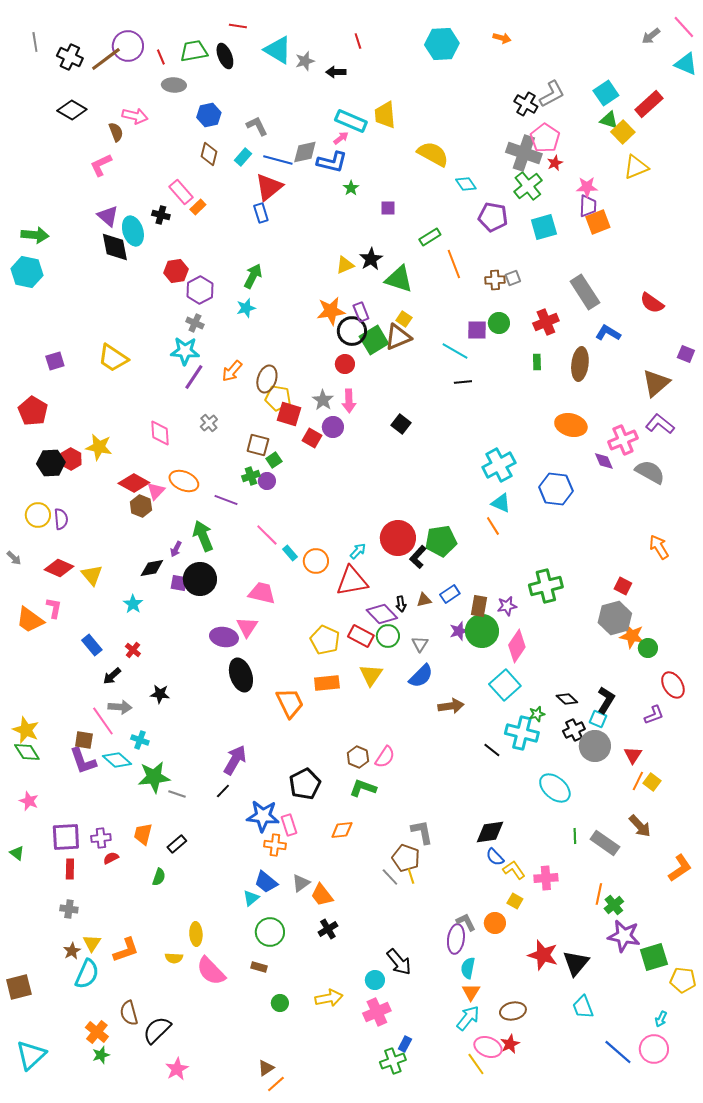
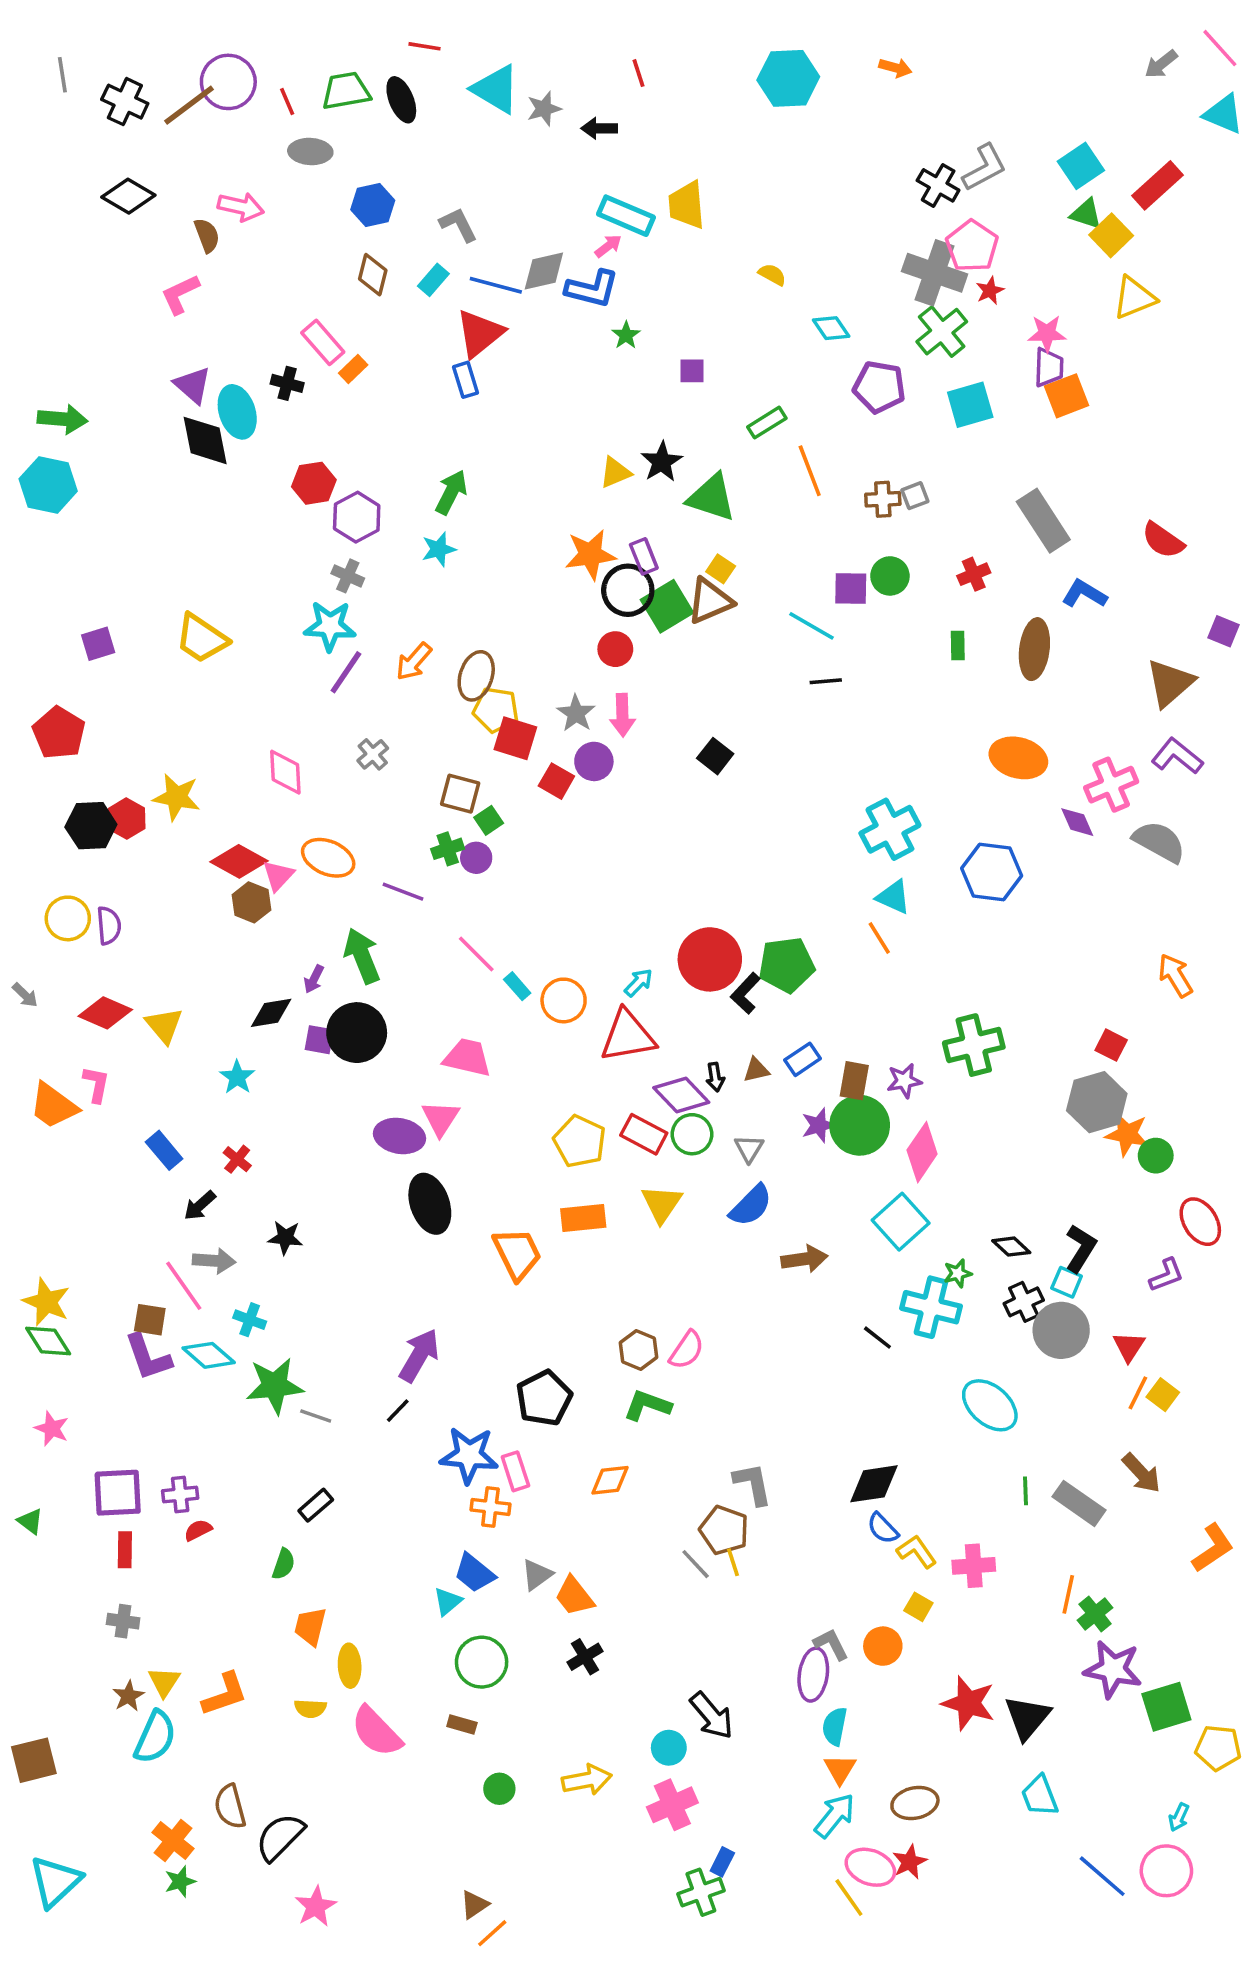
yellow semicircle: (433, 154) -> (772, 275), size x0.5
red cross: (546, 322) -> (974, 574), size x0.7
orange trapezoid: (143, 834) -> (310, 1626), moved

